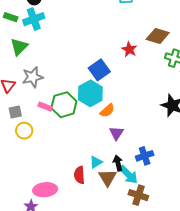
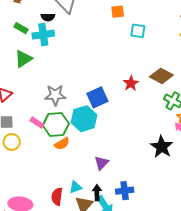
gray star: (33, 77) -> (55, 95), moved
orange semicircle: (107, 111) -> (62, 144), moved

